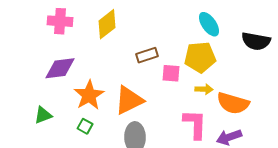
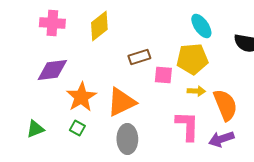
orange semicircle: (233, 103) -> (225, 105), turned -128
green triangle: (43, 115) -> (35, 129), moved

